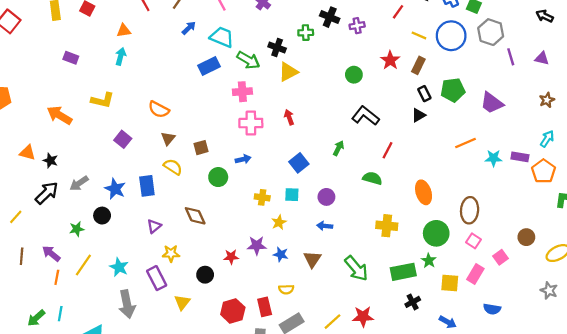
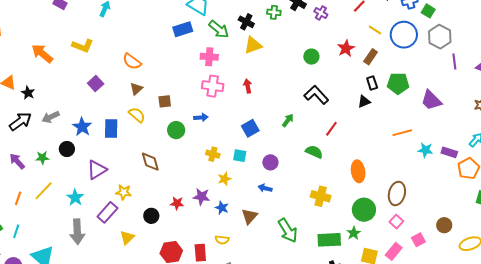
purple cross: (357, 26) -> (321, 13), turned 32
purple triangle: (154, 226) -> (97, 170), moved, size x1.5
purple arrow: (51, 253) -> (17, 161), moved
purple rectangle: (157, 278) -> (107, 212), turned 60

